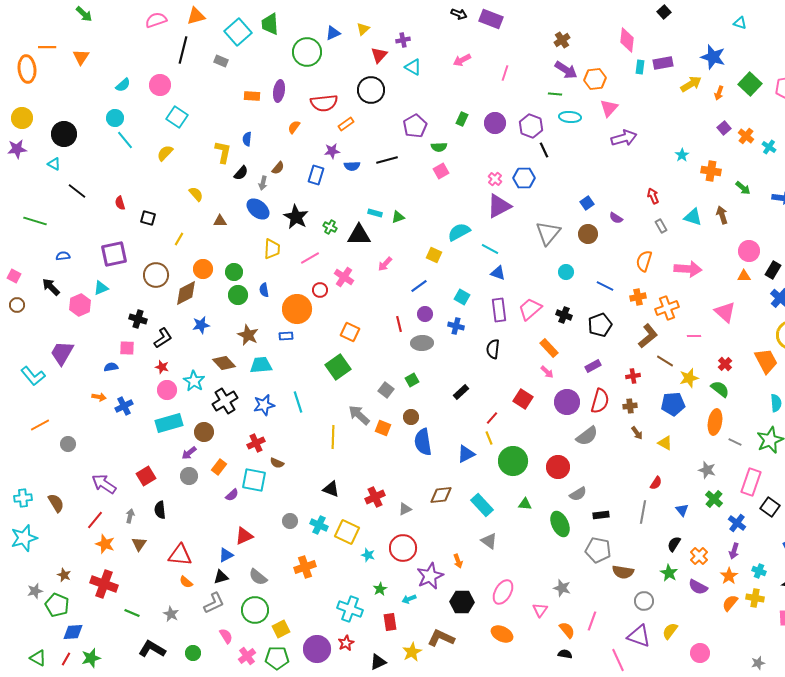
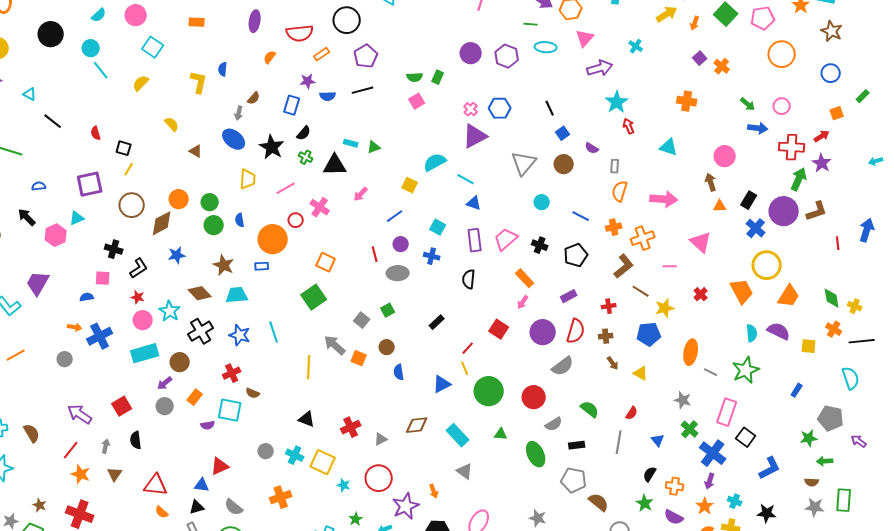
orange rectangle: (252, 96) -> (197, 22), moved
green rectangle: (462, 119) -> (438, 77), moved
purple pentagon: (415, 126) -> (366, 56), moved
black circle: (64, 134) -> (51, 34), moved
cyan cross: (769, 147) -> (636, 46), moved
black line: (544, 150) -> (550, 108), moved
cyan star: (682, 155) -> (617, 102), moved, size x1.6
black semicircle: (241, 173) -> (304, 133), moved
green arrow: (743, 188) -> (748, 104), moved
brown arrow: (722, 215) -> (711, 182), moved
brown triangle: (220, 221) -> (196, 151), turned 32
gray rectangle: (661, 226) -> (615, 166), moved, turned 32
yellow line: (179, 239) -> (129, 169), moved
pink circle: (749, 251) -> (725, 156), moved
pink arrow: (547, 372) -> (523, 302), turned 80
green semicircle: (720, 389) -> (590, 409), moved
blue star: (264, 405) -> (240, 335), turned 30
blue cross: (124, 406) -> (100, 336), size x1.4
blue semicircle: (423, 442) -> (399, 372), size x0.6
gray circle: (68, 444) -> (65, 359), moved
purple semicircle: (232, 495) -> (208, 425), turned 32
blue cross: (737, 523) -> (713, 453), size x1.5
blue triangle: (226, 555) -> (202, 485), turned 35
orange cross: (699, 556) -> (675, 486), turned -36
brown semicircle: (623, 572) -> (599, 502), turned -150

